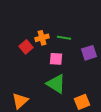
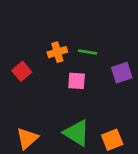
red square: (26, 47) -> (22, 71), moved
green triangle: (56, 84) -> (77, 133), moved

